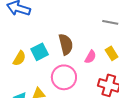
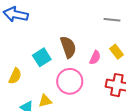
yellow semicircle: (19, 58) -> (15, 76), moved

